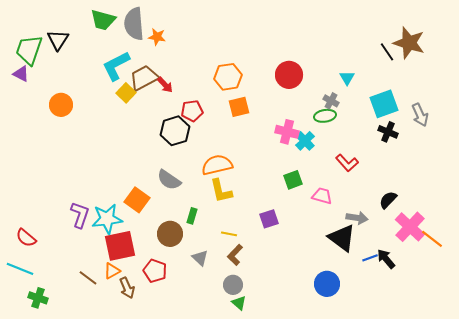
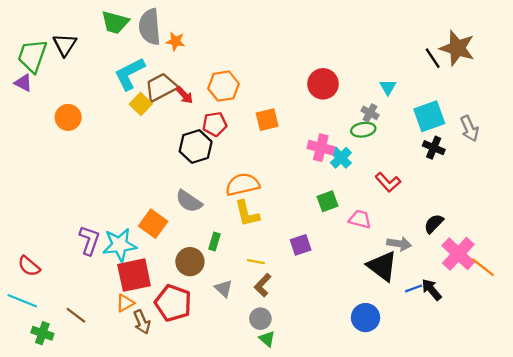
orange hexagon: (228, 77) -> (224, 86), moved
red pentagon: (155, 271) -> (173, 303), size x1.4
brown line: (88, 278) -> (76, 315), moved

